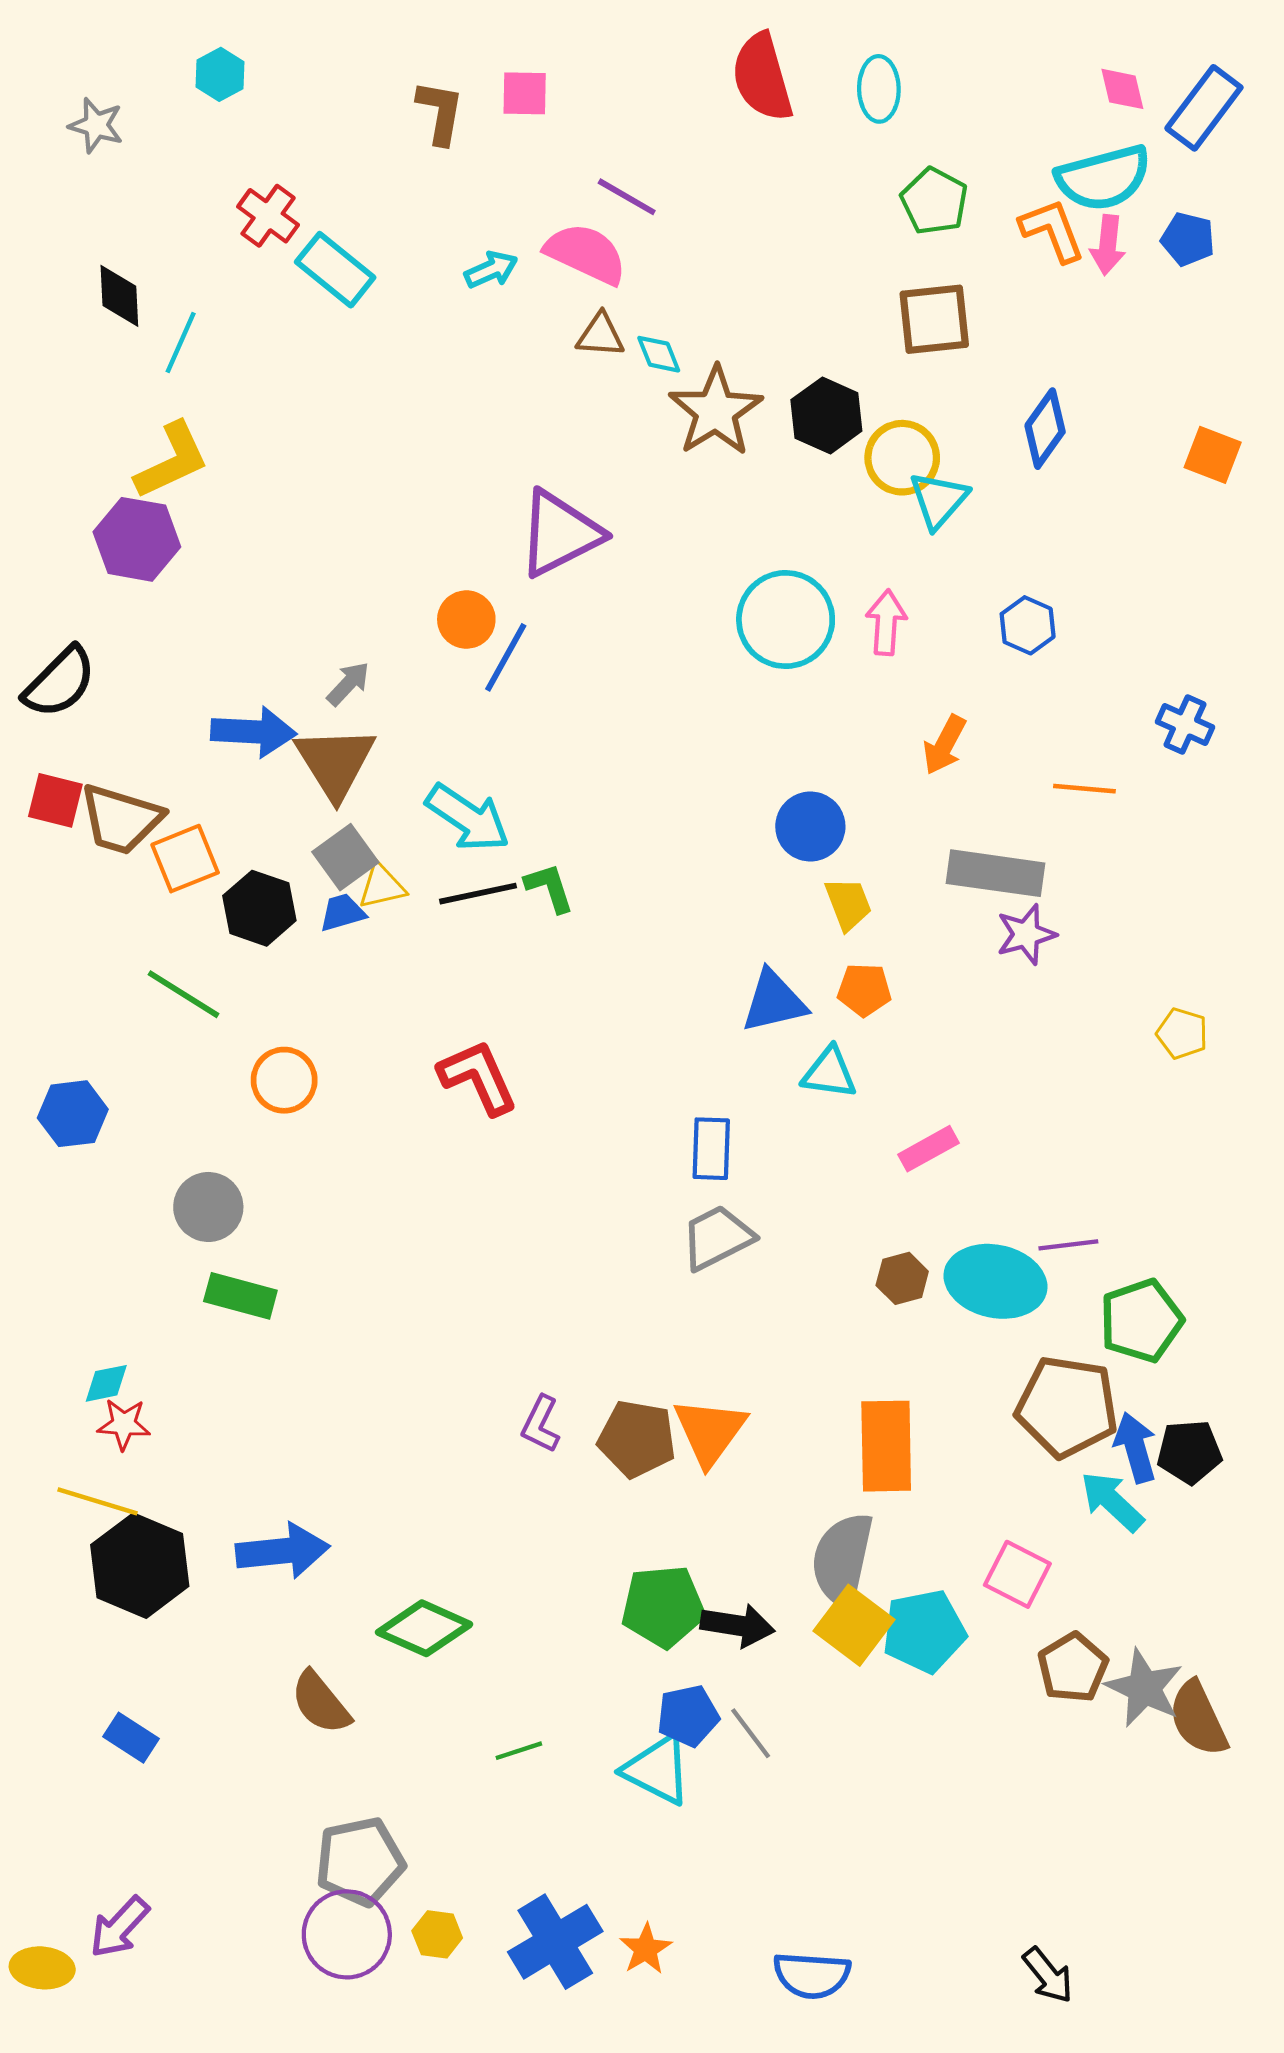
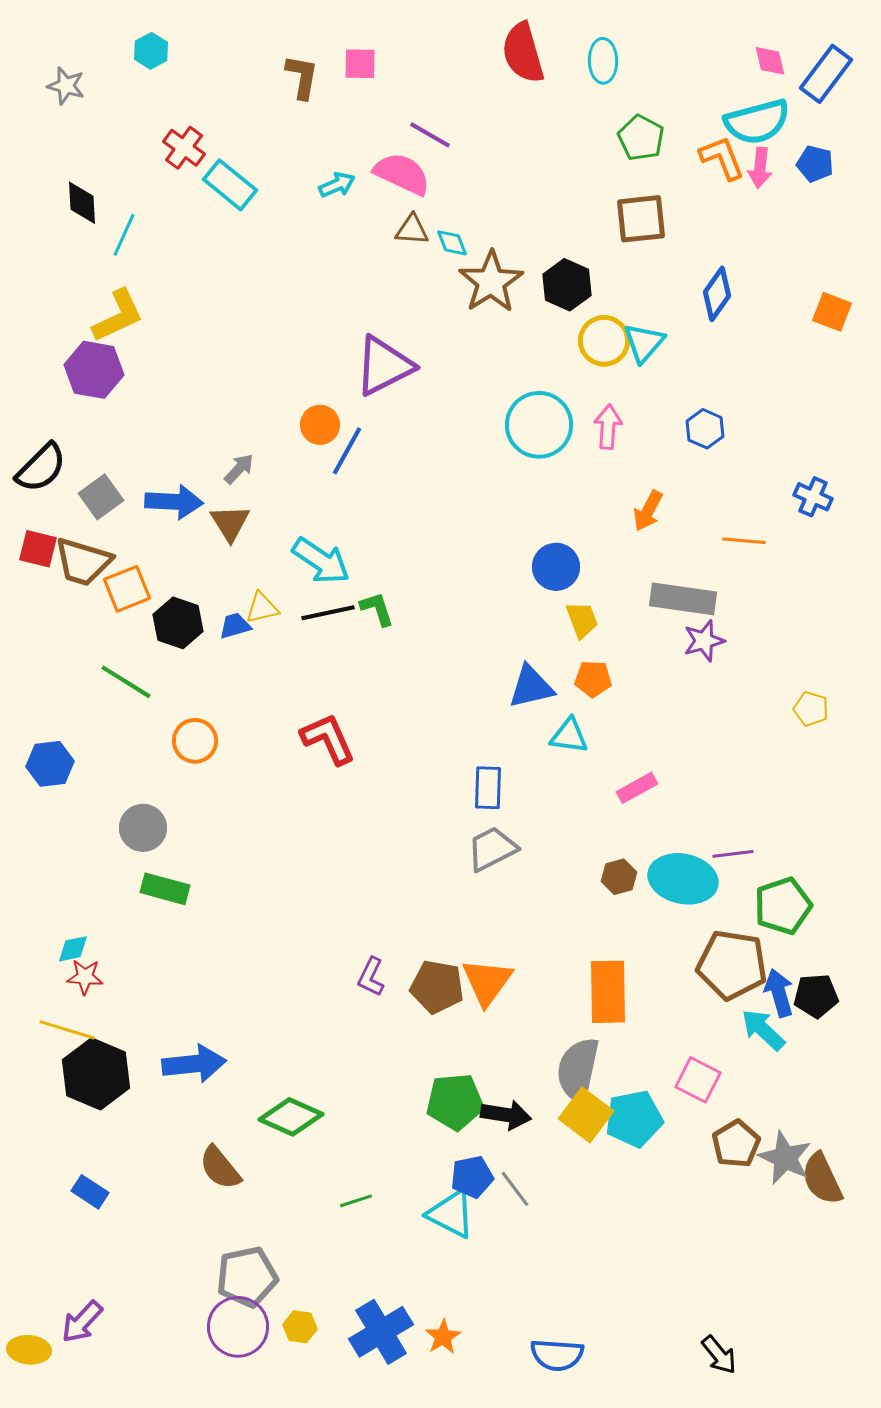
yellow circle: (902, 458) -> (604, 341), moved
brown triangle: (335, 762) -> (230, 523), size x0.7
gray square: (345, 857) -> (101, 497), moved

